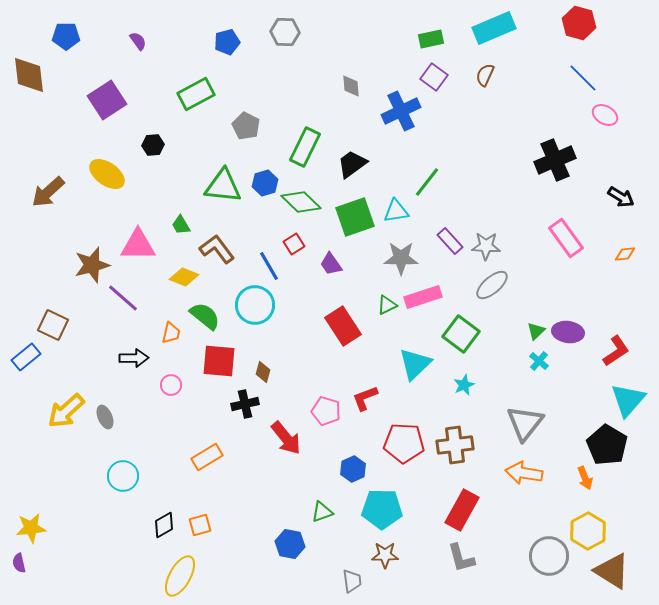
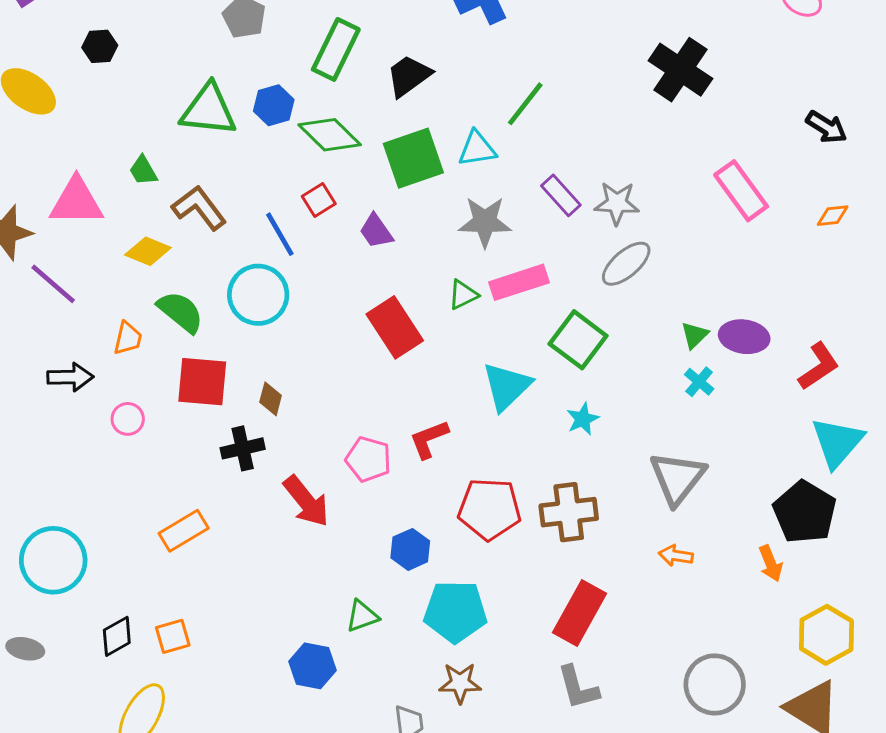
black cross: (555, 160) -> (680, 70), moved, turned -33
gray ellipse: (105, 417) -> (25, 649), moved, turned -55
orange arrow: (524, 473) -> (676, 556), size x0.6
cyan circle: (123, 476) -> (53, 560), size x1.4
yellow hexagon: (588, 531) -> (826, 635), moved

